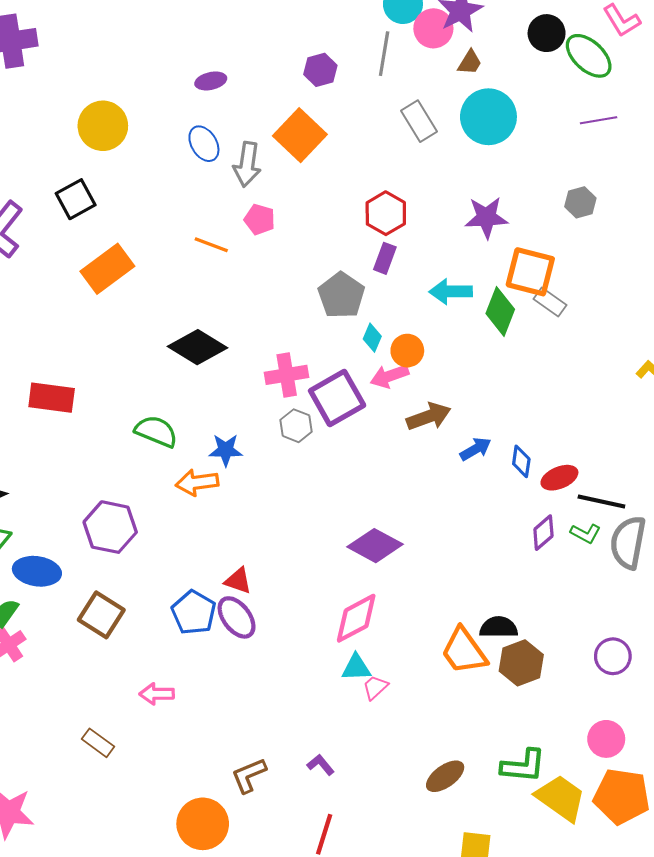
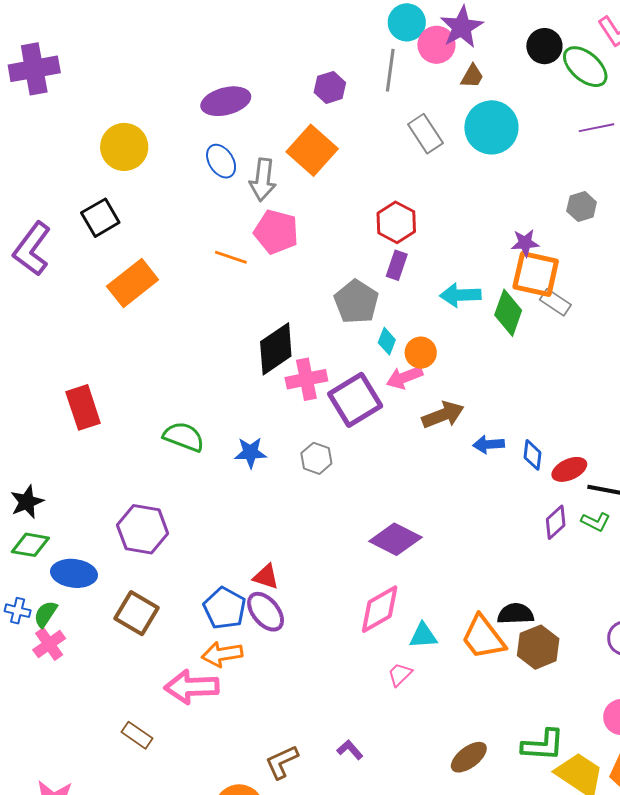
purple ellipse: (211, 81) -> (226, 101), size x1.6
purple star: (486, 217) -> (525, 243), moved, size x0.7
pink pentagon: (260, 219) -> (276, 232), size x1.5
black diamond: (197, 347) -> (276, 349), moved, turned -64
red rectangle: (52, 398) -> (83, 407), turned 66
gray hexagon: (296, 426) -> (316, 458), moved
blue arrow: (476, 449) -> (489, 444), turned -152
orange arrow: (197, 482) -> (222, 654), moved
cyan triangle: (356, 668) -> (423, 636), moved
pink arrow: (157, 694) -> (192, 687), size x1.6

